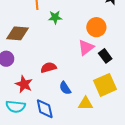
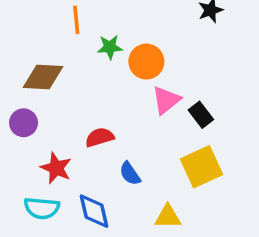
orange circle: (96, 27) -> (146, 62), moved
yellow triangle: (86, 104) -> (168, 217), moved

